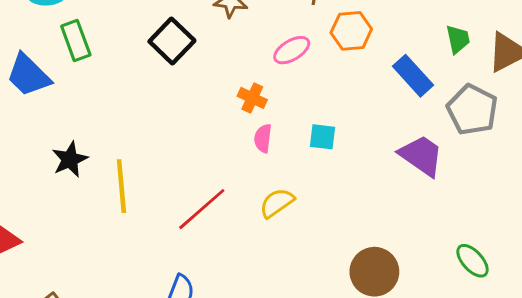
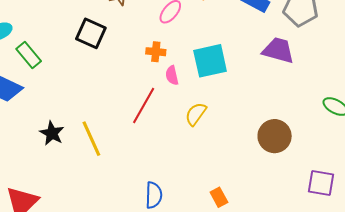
cyan square: (322, 137) -> (210, 61), size x1.8
red line: (202, 209) -> (144, 106), moved

